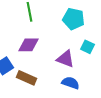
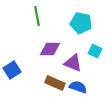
purple diamond: (28, 45) -> (50, 49), moved
brown rectangle: (26, 78) -> (55, 83), moved

